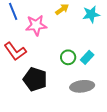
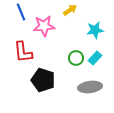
cyan star: (91, 14) -> (95, 30), moved
red L-shape: (15, 51) -> (23, 52), turned 30

